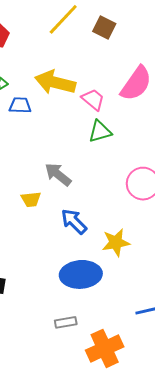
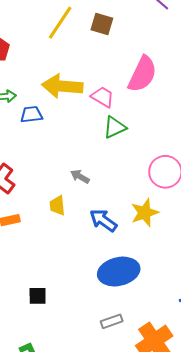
gray arrow: (58, 174) -> (80, 176), size x0.7
yellow trapezoid: (31, 199) -> (57, 205), turned 100
yellow star: (116, 242) -> (145, 213), moved

